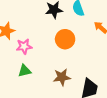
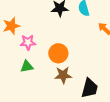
orange circle: (65, 39) -> (58, 53), moved

